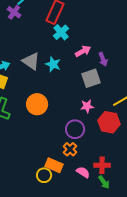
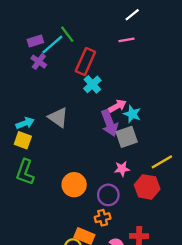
purple arrow: (103, 59) -> (109, 123), moved, size x1.6
cyan star: (53, 64) -> (132, 114), moved
orange circle: (37, 104) -> (74, 185), moved
orange cross: (70, 149) -> (103, 218), turned 32

